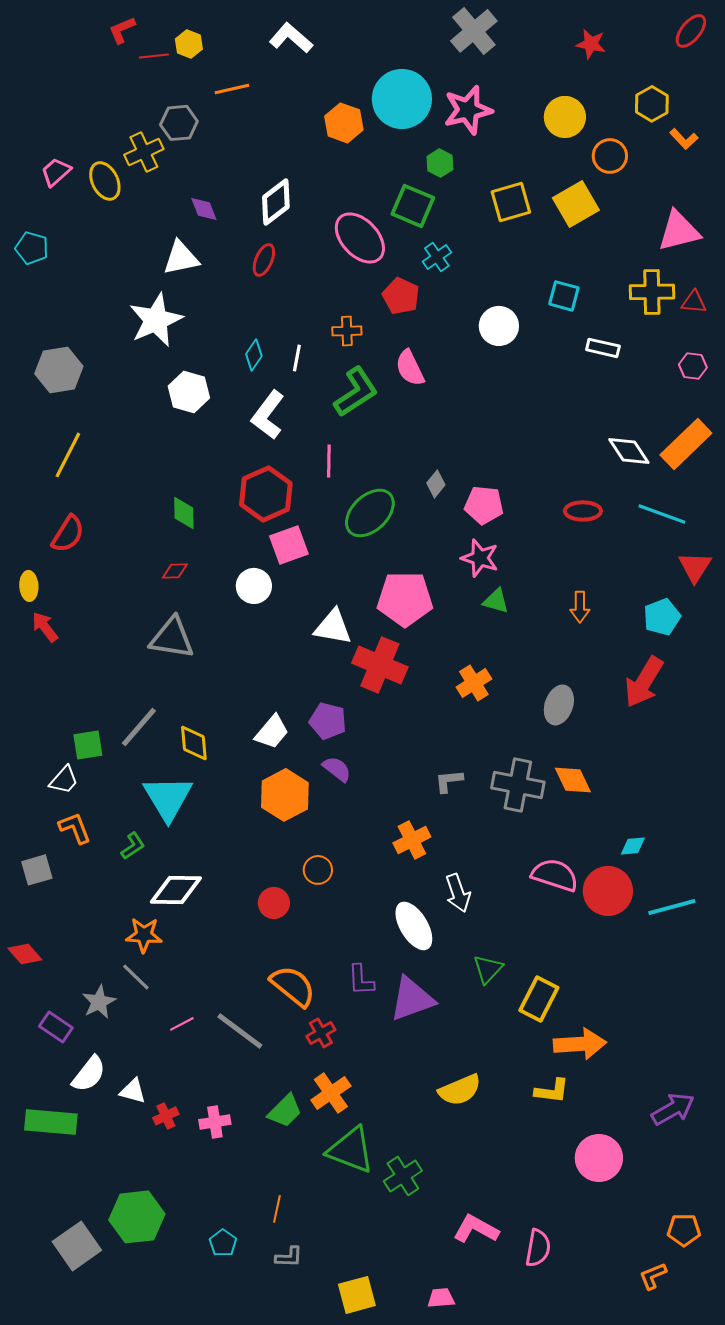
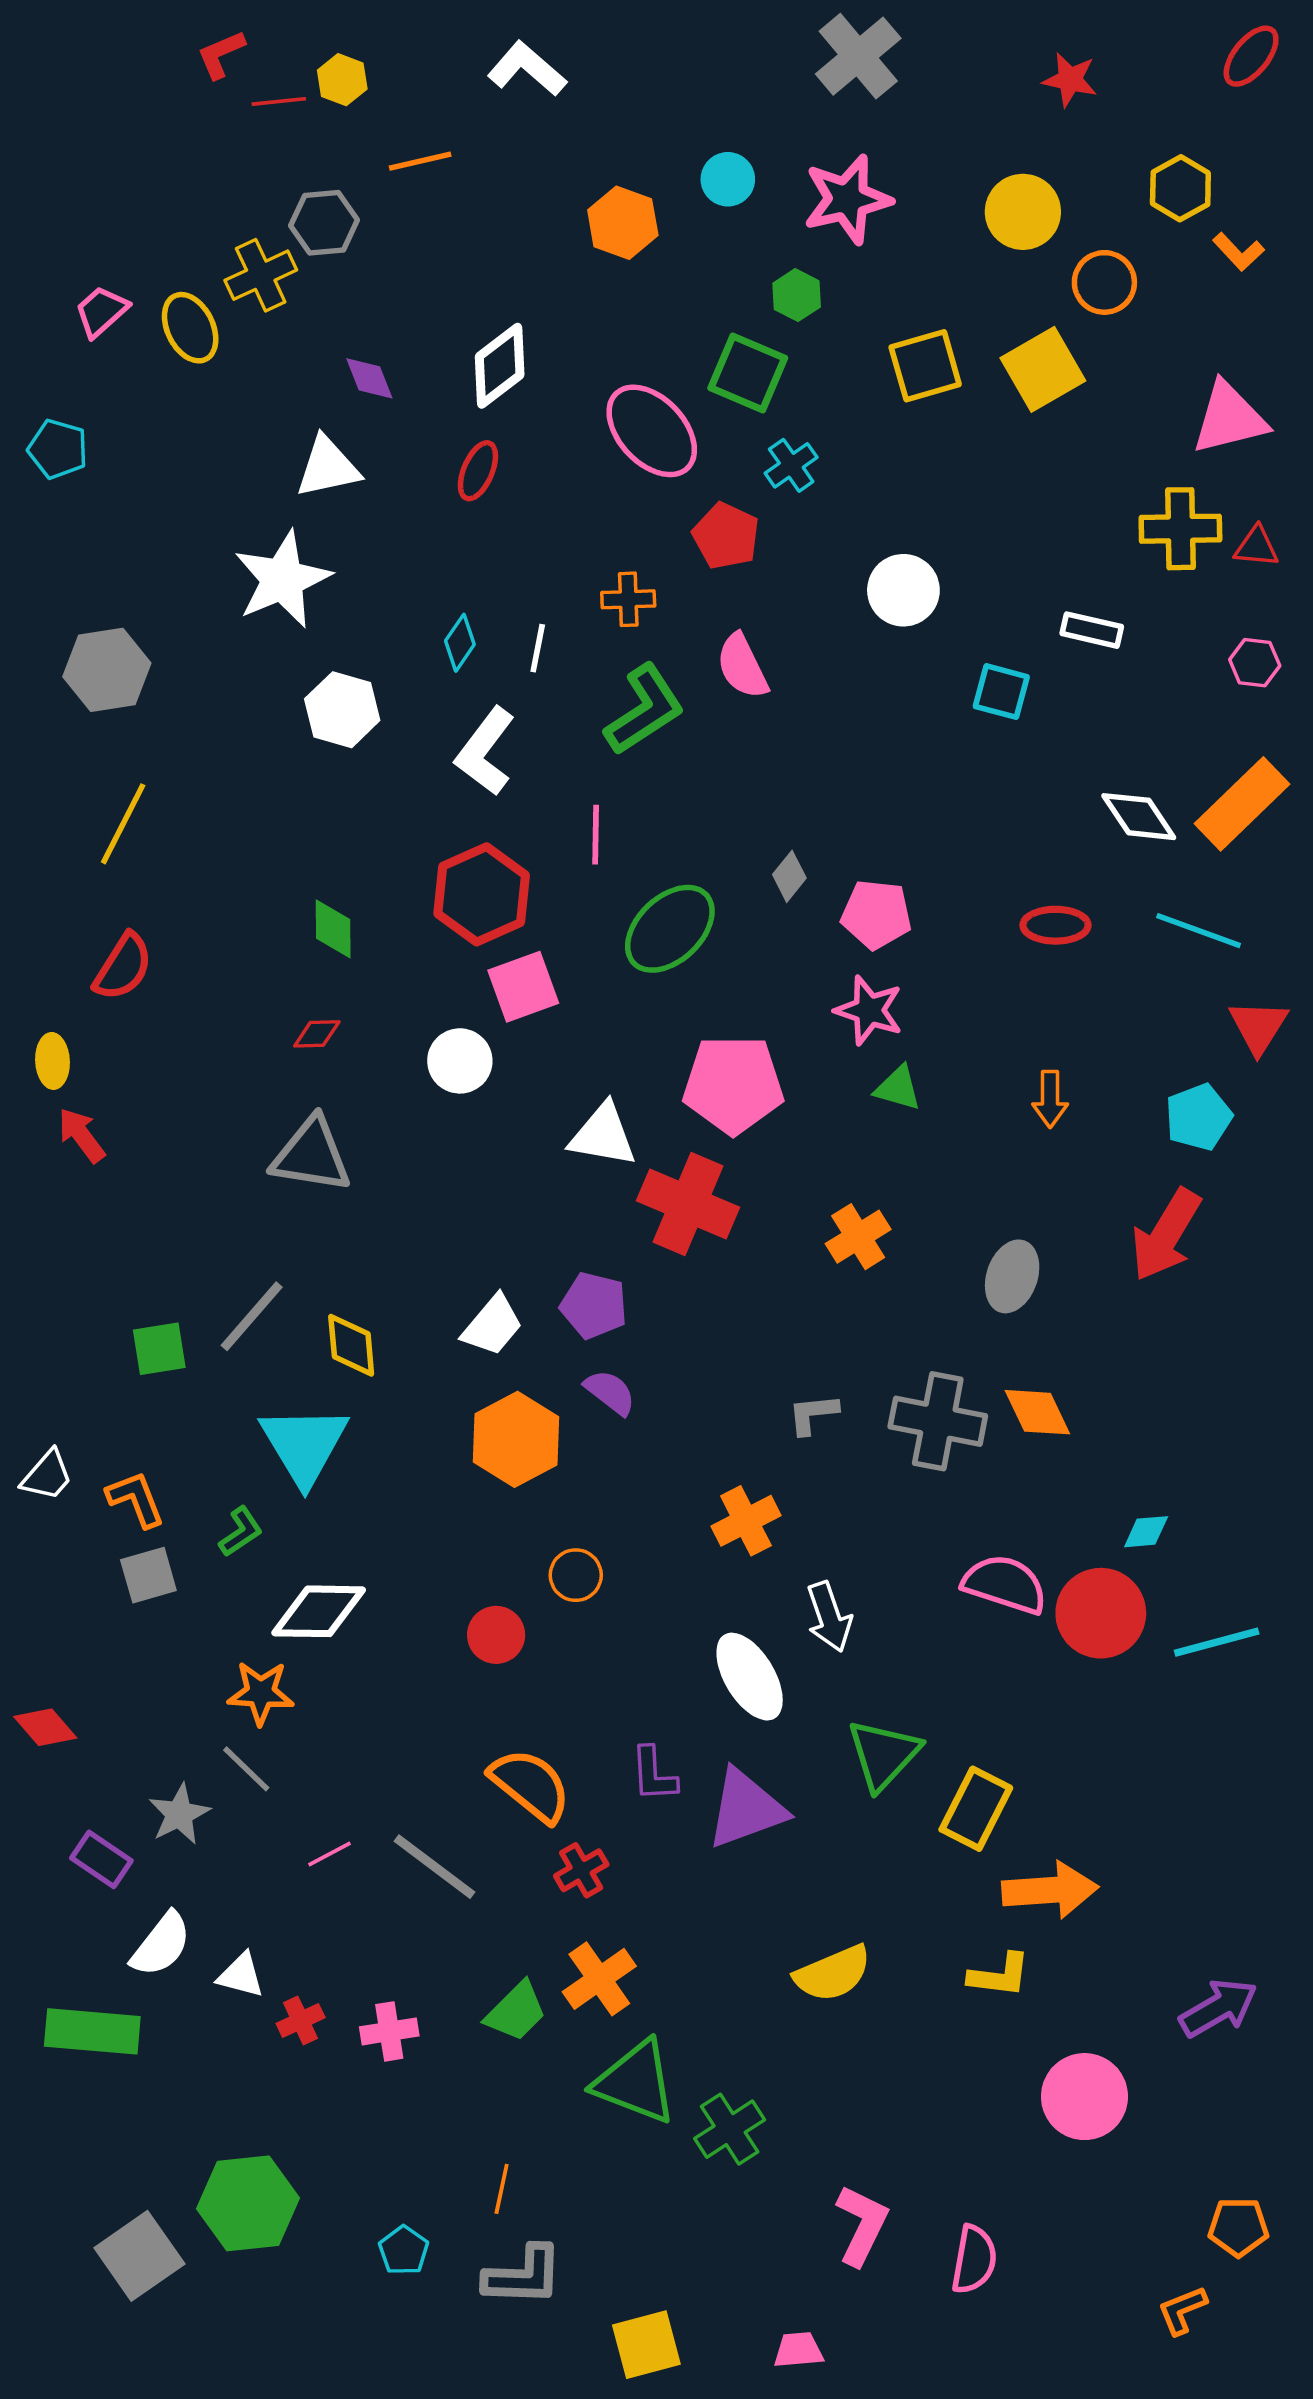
cyan circle: (402, 99) -> (728, 179), size x0.5
cyan square: (564, 296) -> (1001, 692), moved
white trapezoid: (64, 780) -> (47, 1476), moved
gray square: (37, 870) -> (148, 1575), moved
green triangle: (488, 969) -> (884, 1754), size x1.4
pink L-shape: (476, 1229) -> (862, 2225), turned 87
gray L-shape: (289, 1257) -> (523, 2276), size x1.6

